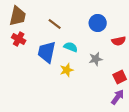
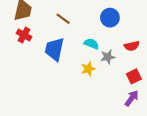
red semicircle: (119, 41) -> (132, 46), moved
cyan semicircle: (71, 47) -> (91, 44), moved
yellow star: (67, 70) -> (88, 69), moved

